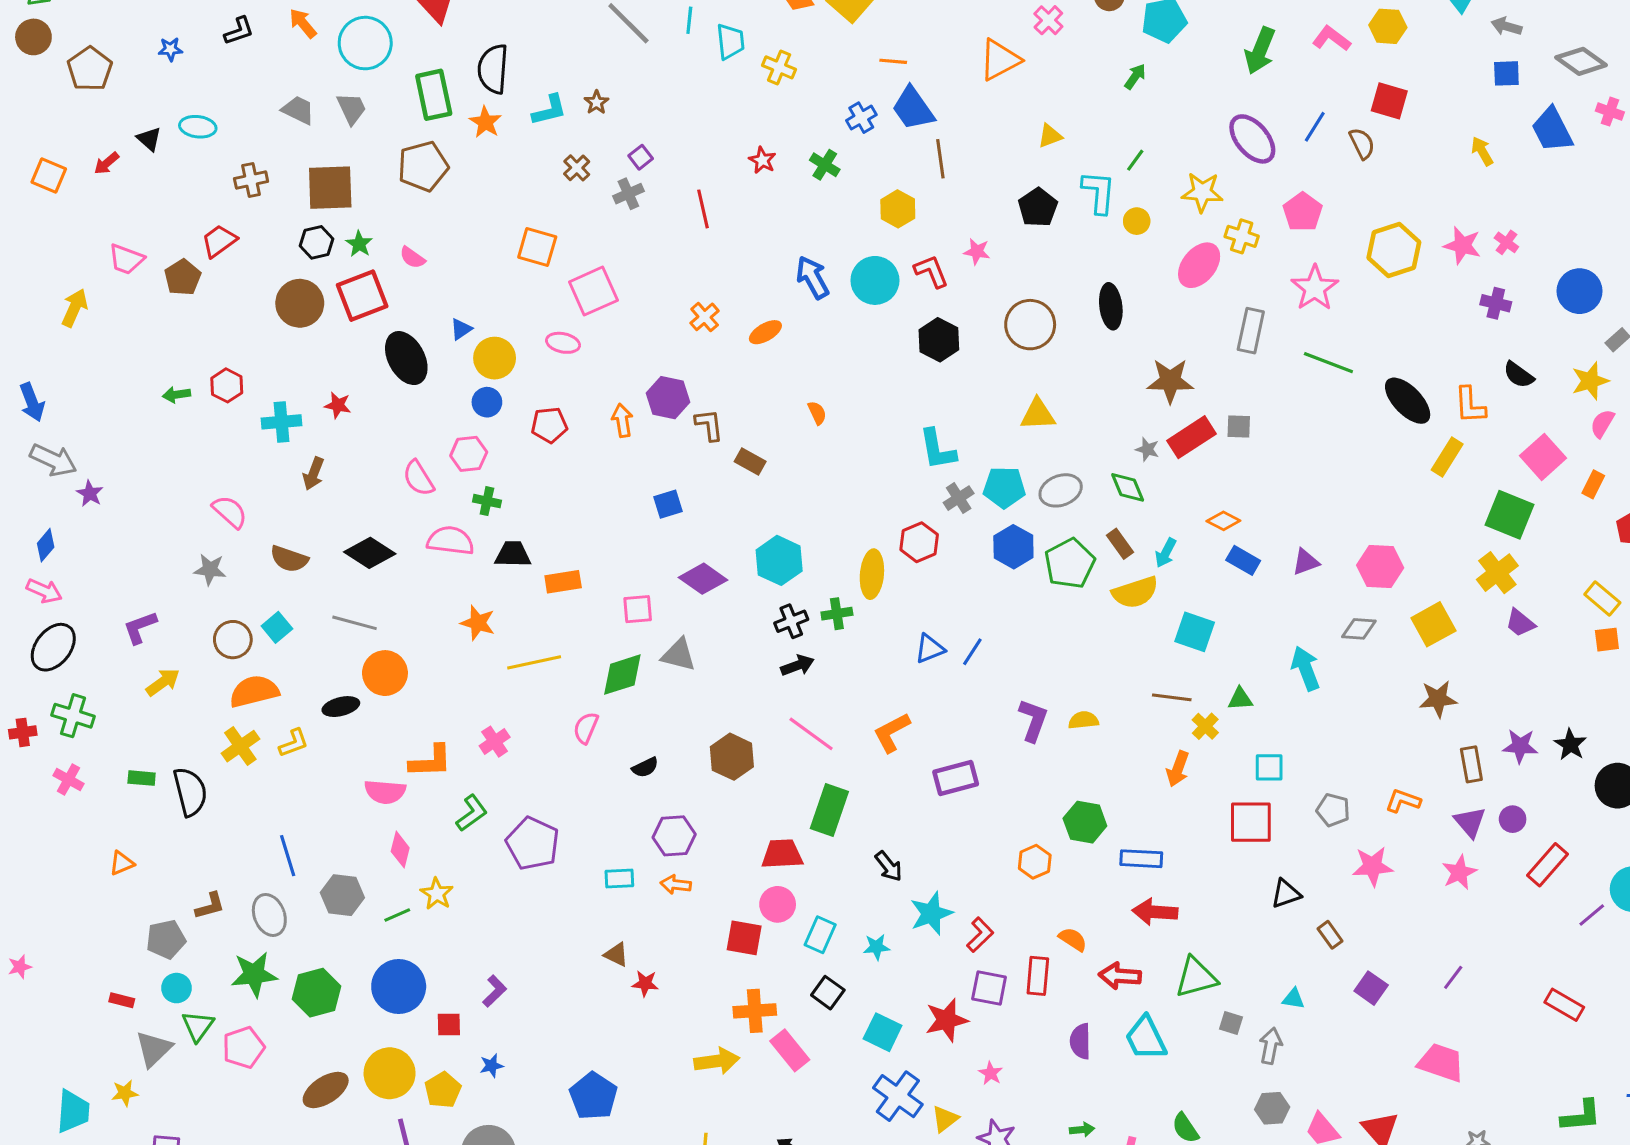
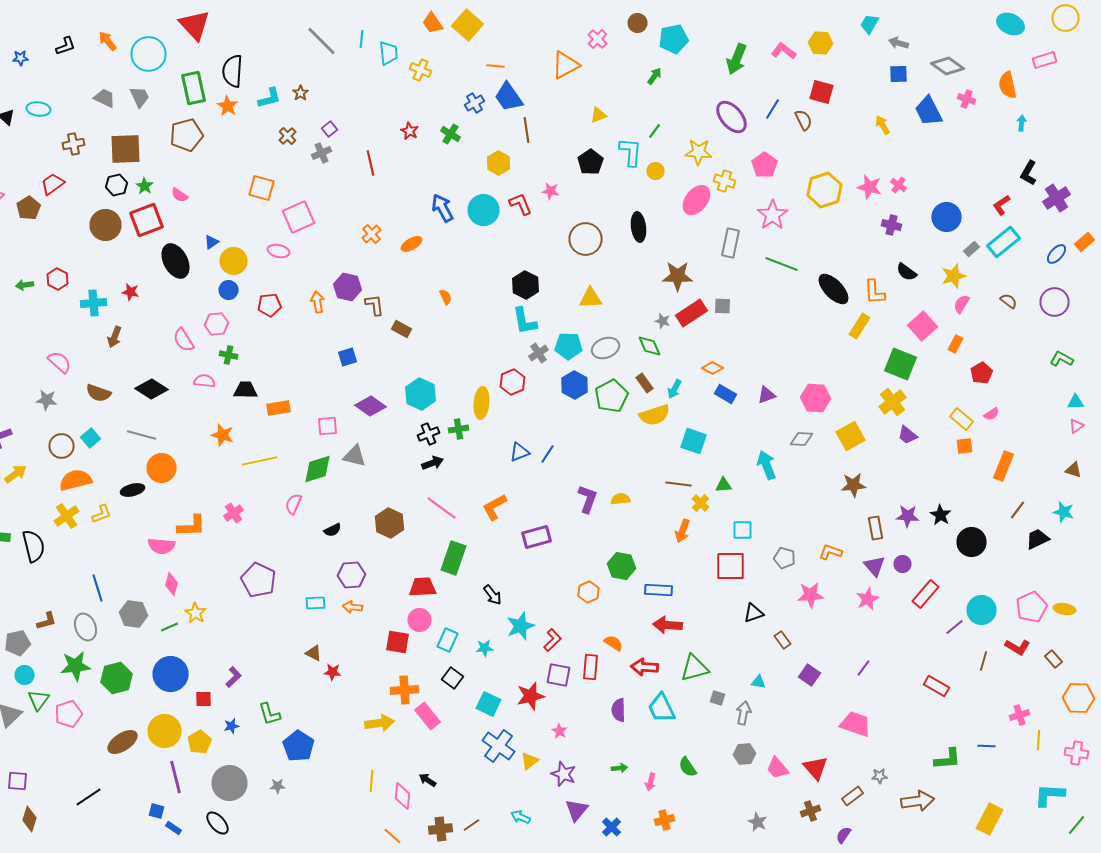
black hexagon: (939, 340) -> (526, 285), moved
pink semicircle: (450, 541) -> (204, 381), size x0.7
green L-shape: (472, 813) -> (270, 714), moved, turned 110

